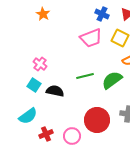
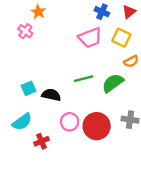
pink cross: (40, 64) -> (25, 31), moved
cyan square: (34, 85) -> (29, 88), turned 32
pink circle: (72, 136) -> (70, 122), moved

